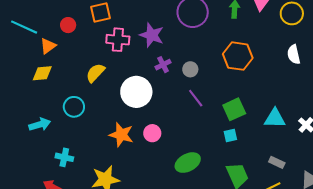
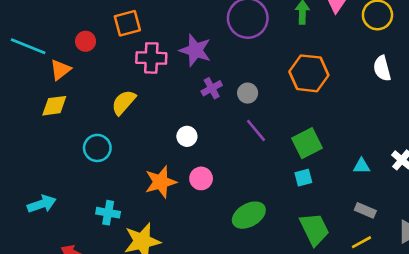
white circle: (136, 92) -> (187, 136), moved, size x0.5
cyan triangle: (275, 118) -> (362, 166), moved, size x0.6
cyan arrow: (40, 124) -> (42, 204), moved
orange star: (121, 135) -> (161, 182), turned -30
cyan cross: (64, 157) -> (108, 213), moved

